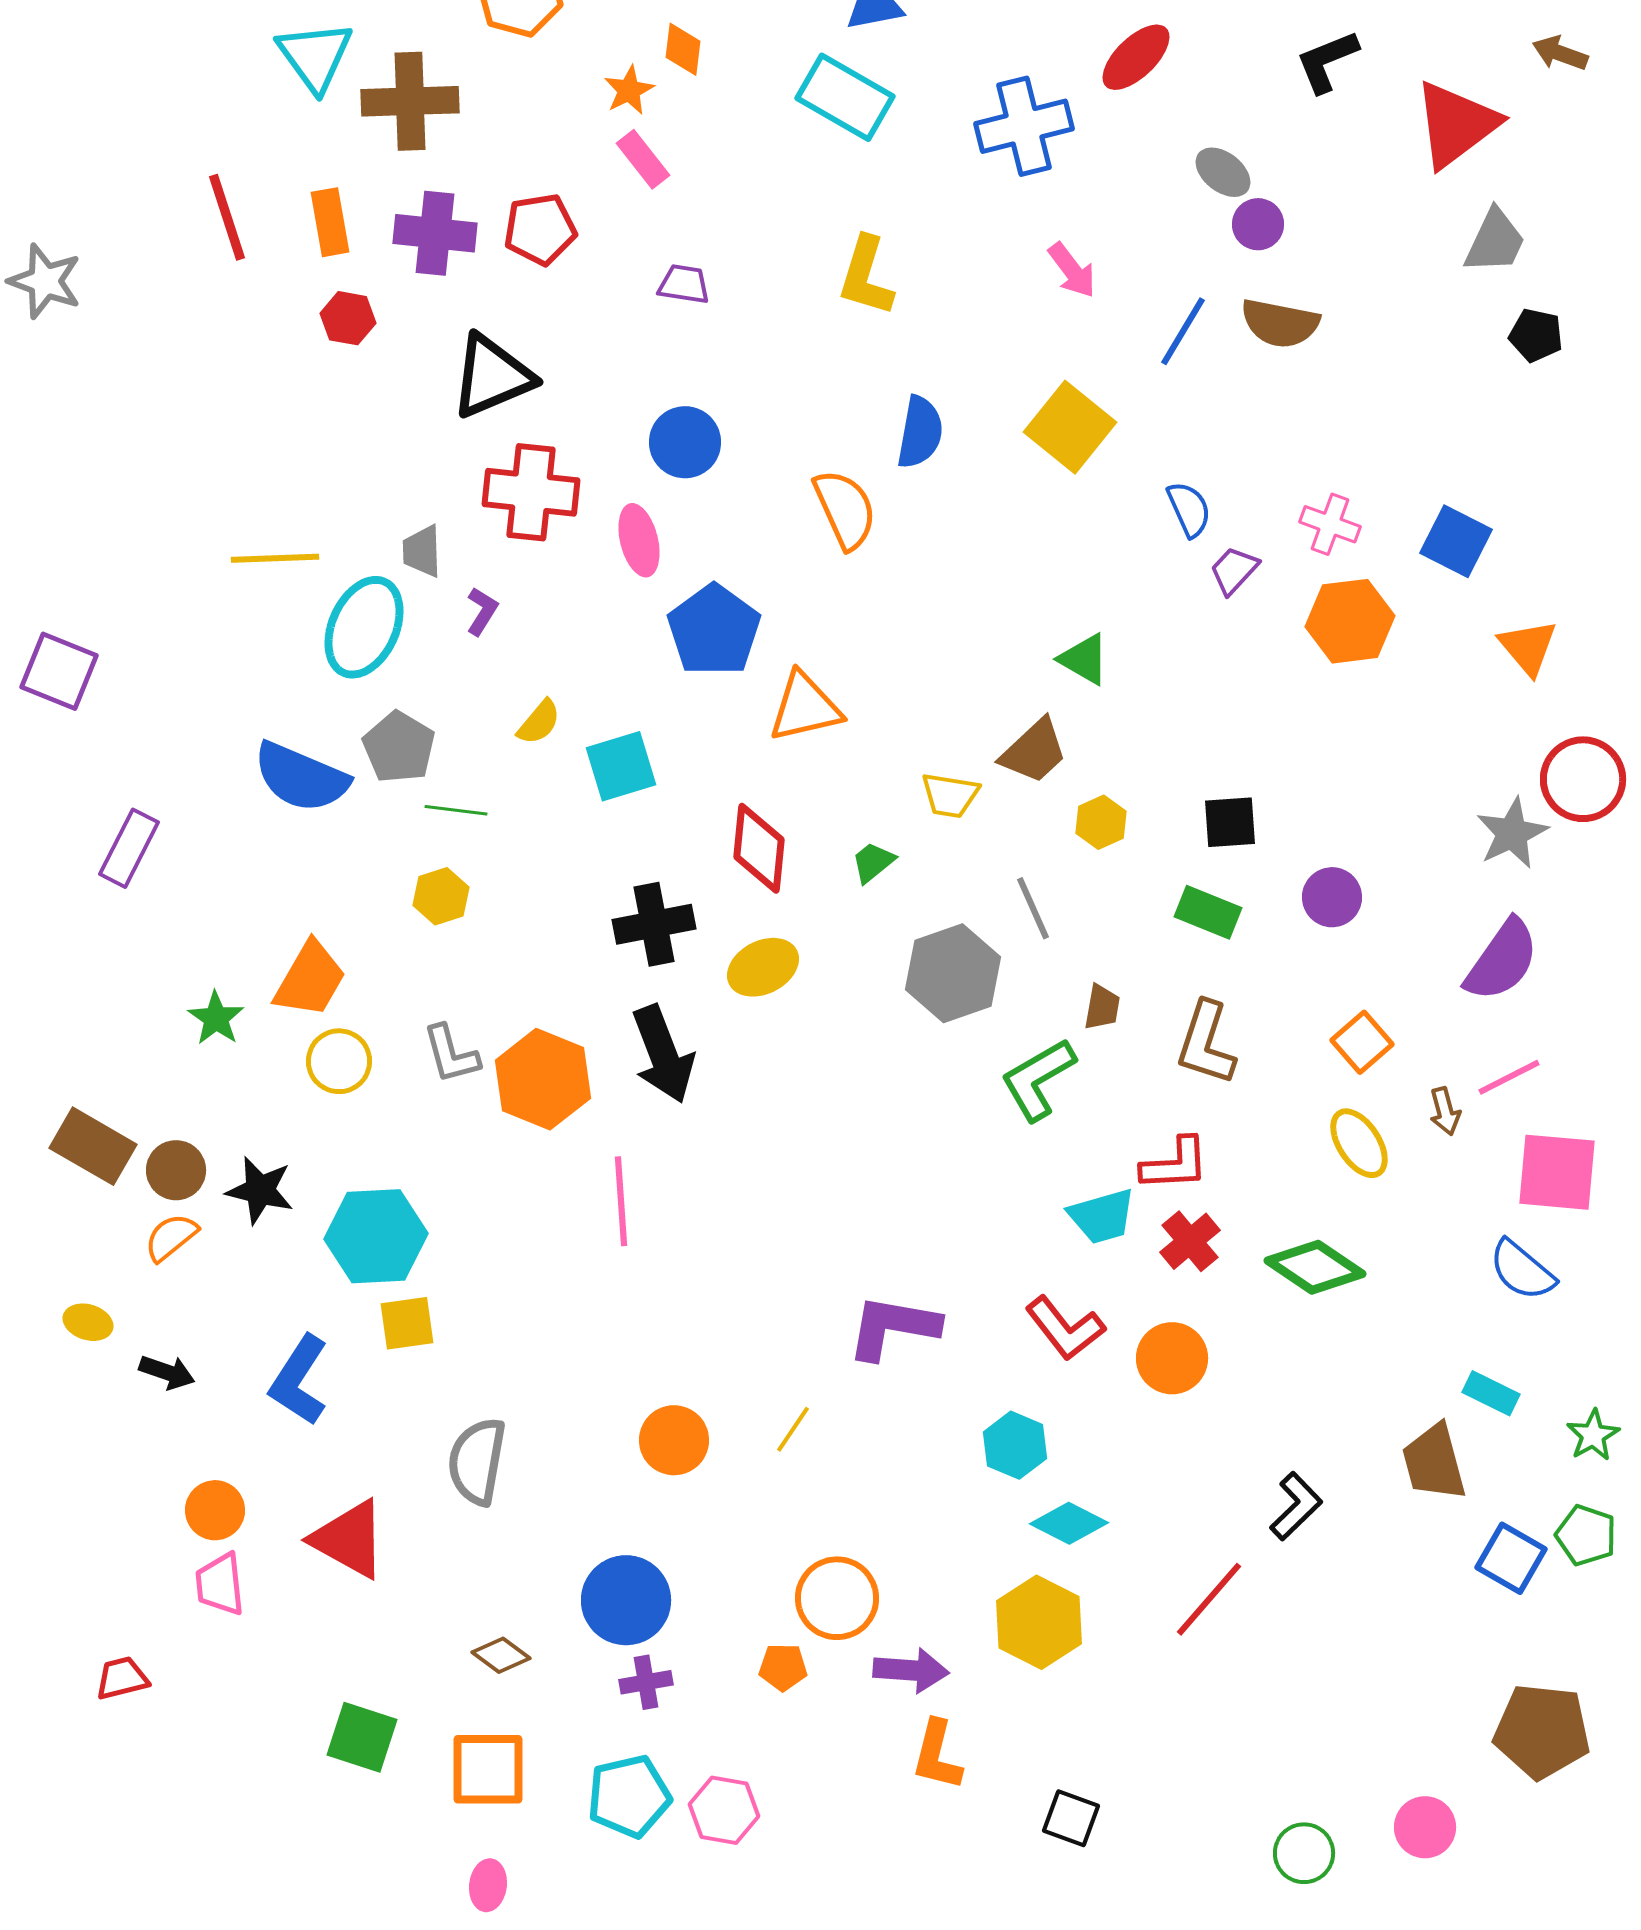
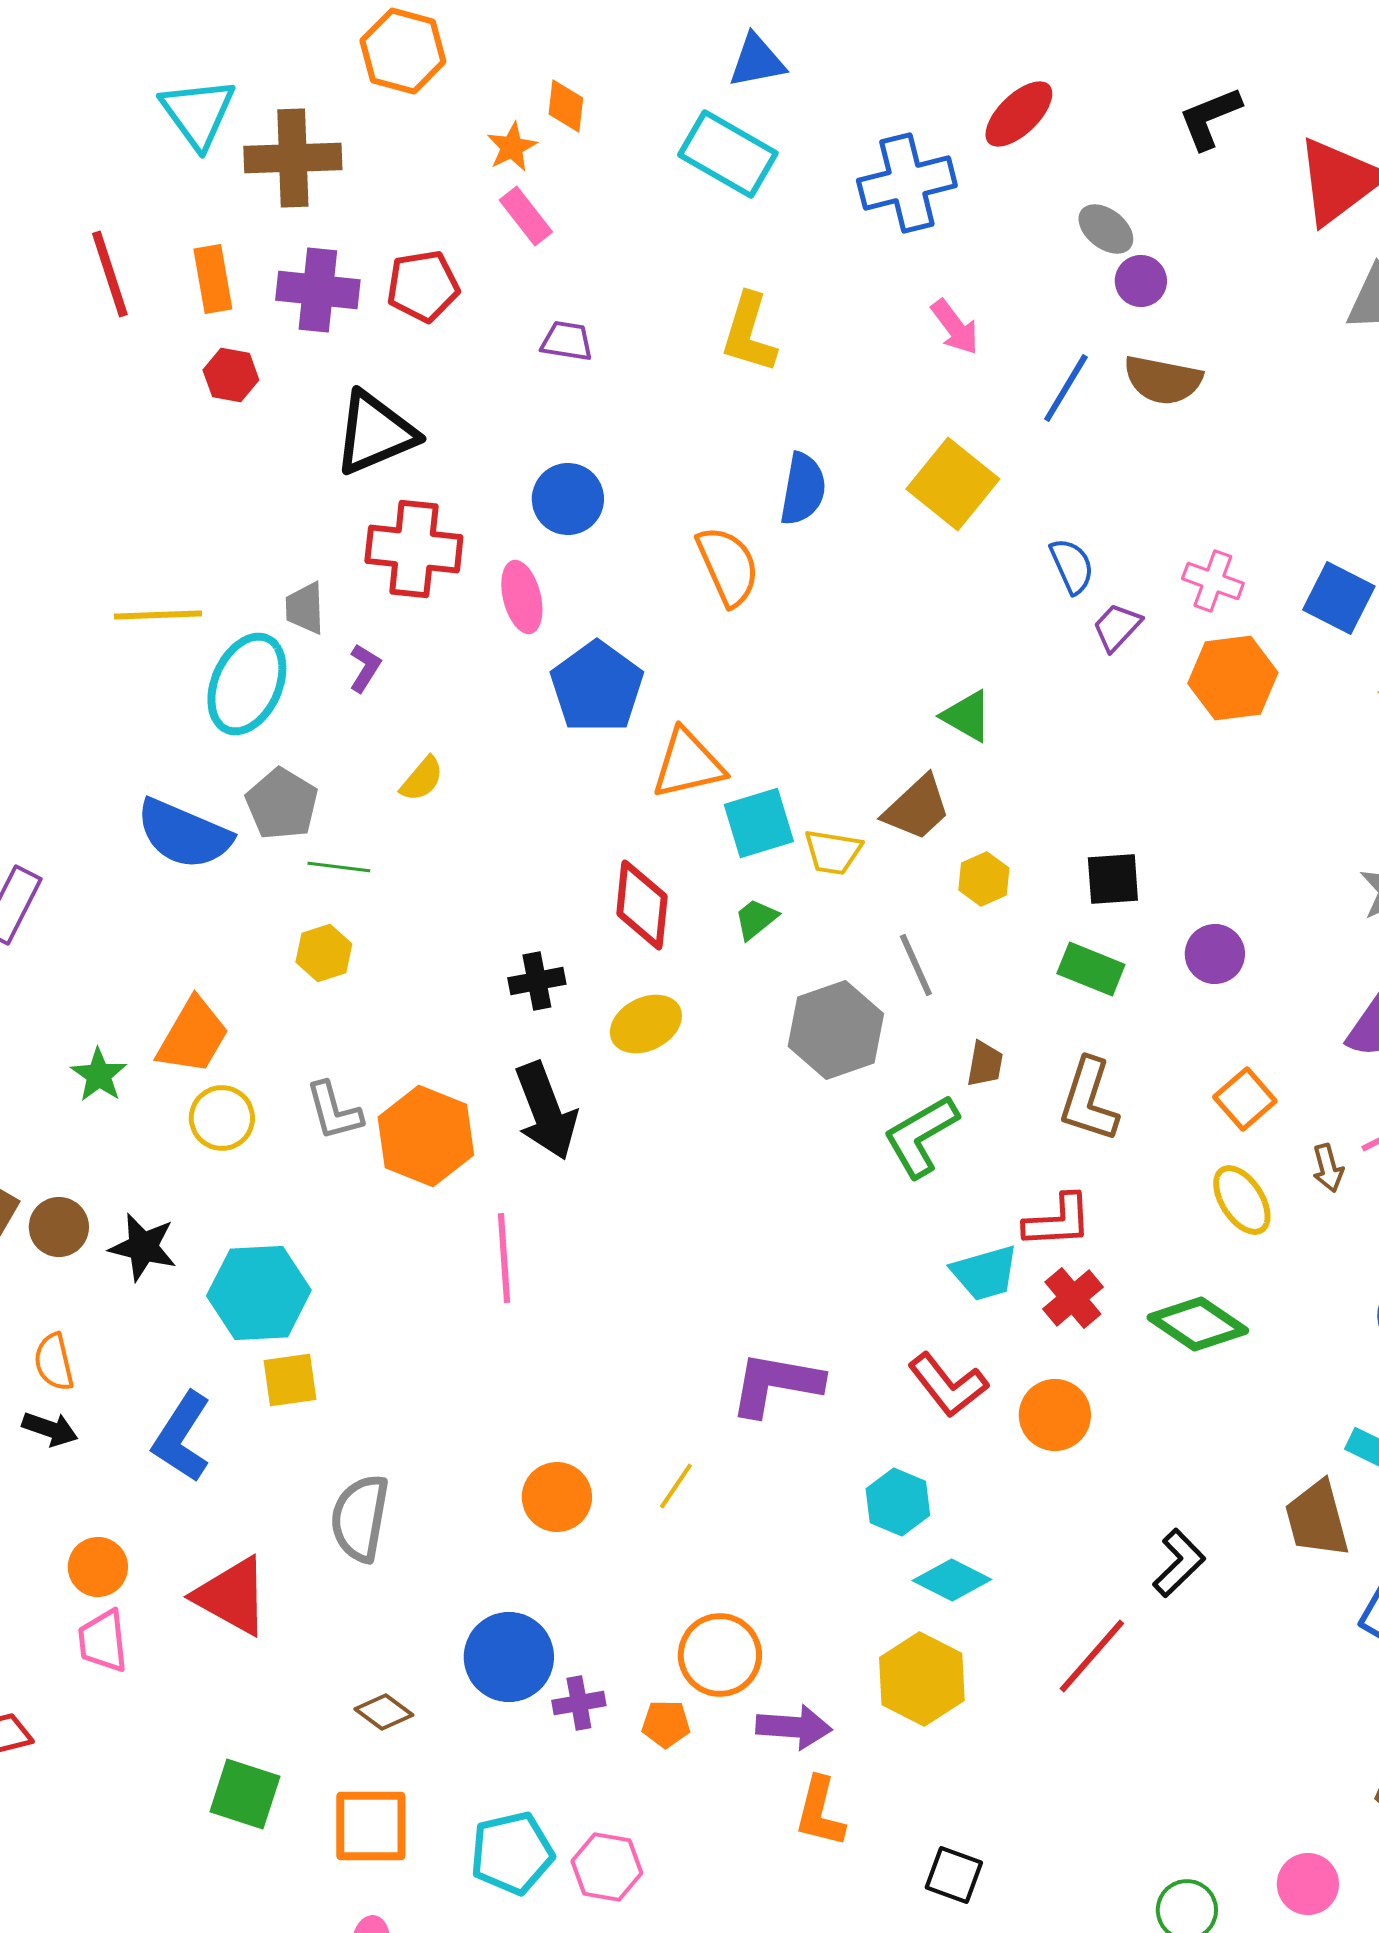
cyan square: (621, 766) -> (759, 823), moved
black cross: (654, 924) -> (537, 981), size x0.7
orange semicircle: (171, 1237) -> (54, 1362), moved, turned -64
purple cross: (646, 1682) -> (579, 1703), moved

